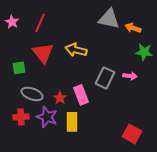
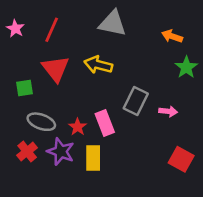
gray triangle: (109, 19) -> (113, 23), moved
green star: (144, 52) -> (186, 67), turned 30
pink arrow: (130, 76) -> (168, 111), moved
red cross: (21, 117) -> (27, 152), turned -35
red square: (132, 134) -> (181, 159), moved

